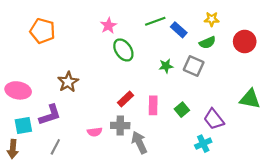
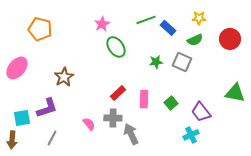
pink ellipse: (18, 90) -> (17, 68), moved, turned -60
pink semicircle: (95, 132) -> (89, 124), turned -120

